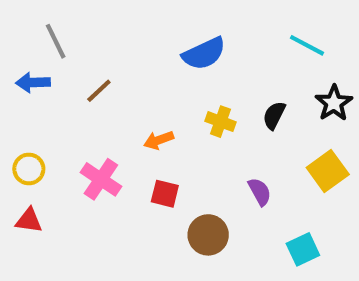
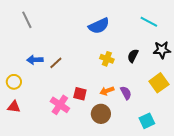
blue arrow: (33, 82) -> (35, 60), moved
brown line: (99, 91) -> (56, 63), moved
black star: (334, 103) -> (162, 50), turned 30
orange arrow: (159, 140) -> (107, 91), moved
pink cross: (101, 179) -> (60, 105), moved

